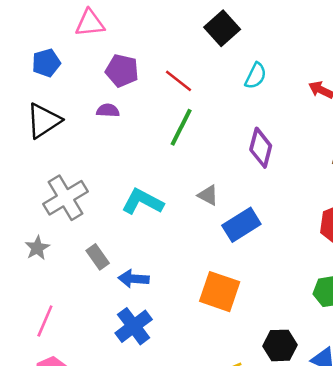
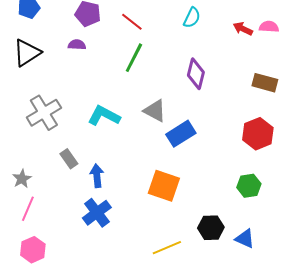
gray triangle: (208, 195) -> (155, 111), size x1.4
gray star: (37, 248) -> (22, 179), moved
blue arrow: (134, 279) -> (97, 176), turned 80

